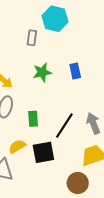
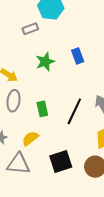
gray rectangle: (32, 38) -> (30, 29), turned 70
black square: (43, 152) -> (61, 161), moved

